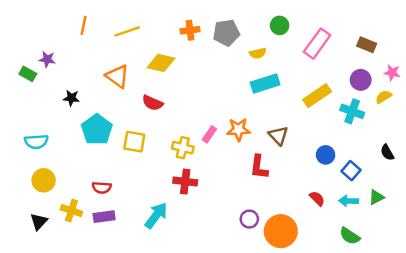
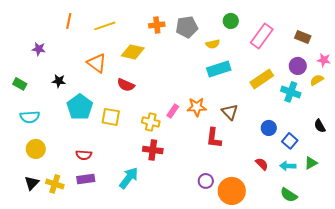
green rectangle: (28, 74) -> (20, 84), moved
yellow cross: (71, 211) -> (55, 184), moved

